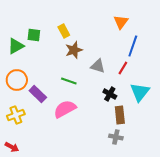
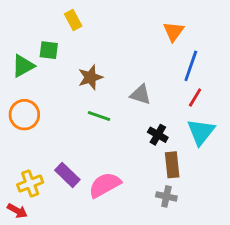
yellow rectangle: (64, 31) -> (73, 20), moved
brown star: (74, 50) -> (90, 77), moved
red line: (123, 68) -> (195, 97), moved
purple rectangle: (38, 94) -> (67, 175), moved
pink semicircle: (65, 109) -> (105, 185), moved
yellow cross: (16, 115) -> (30, 184), moved

